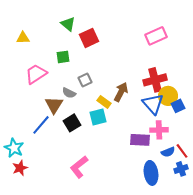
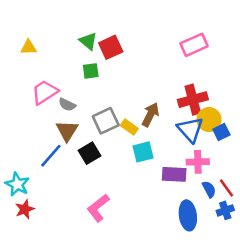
green triangle: (68, 24) -> (88, 41), moved
green square: (63, 57) -> (91, 71), moved
gray square: (85, 80) -> (106, 121), moved, size x1.5
gray semicircle: (69, 93) -> (67, 105), moved
cyan square: (98, 117) -> (143, 152), moved
blue semicircle: (168, 152) -> (209, 189), turned -96

